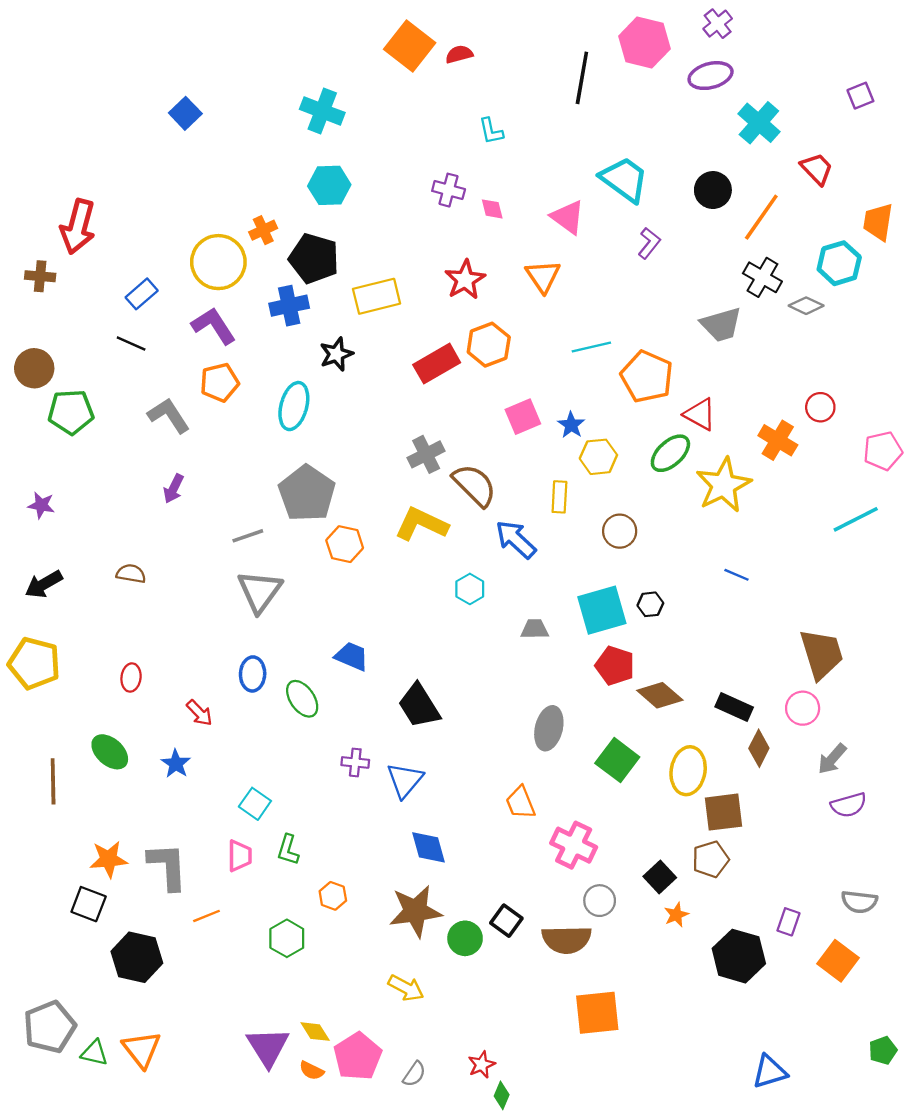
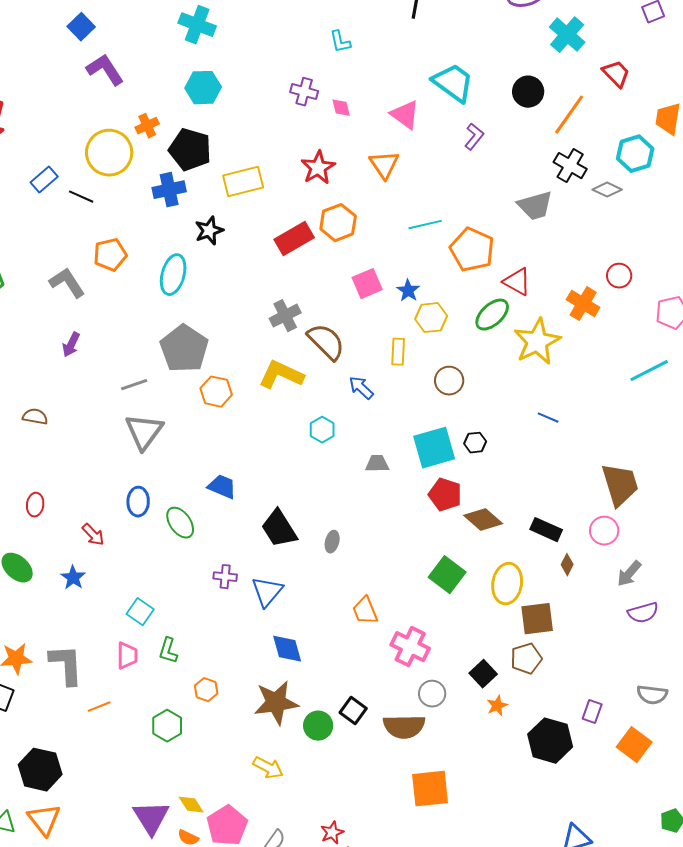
purple L-shape: (214, 326) -> (105, 70), moved
black line: (131, 343) -> (81, 197), moved
blue arrow: (516, 539) -> (361, 388), size x0.7
gray ellipse: (549, 728) -> (332, 542), moved, size x0.6
brown diamond: (759, 748) -> (567, 565), size x0.7
black hexagon: (137, 957) -> (40, 770), moved

